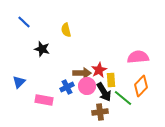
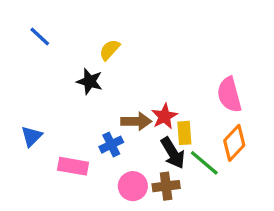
yellow semicircle: (66, 30) -> (110, 50), turned 56
black star: (42, 49) -> (90, 81), moved
pink semicircle: (138, 57) -> (229, 95), turned -100
pink circle: (87, 86) -> (133, 186), moved

